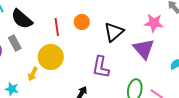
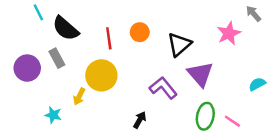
pink star: (154, 23) -> (229, 33), turned -30
purple triangle: (144, 49) -> (200, 74), moved
purple L-shape: (101, 67) -> (163, 88), turned 130

